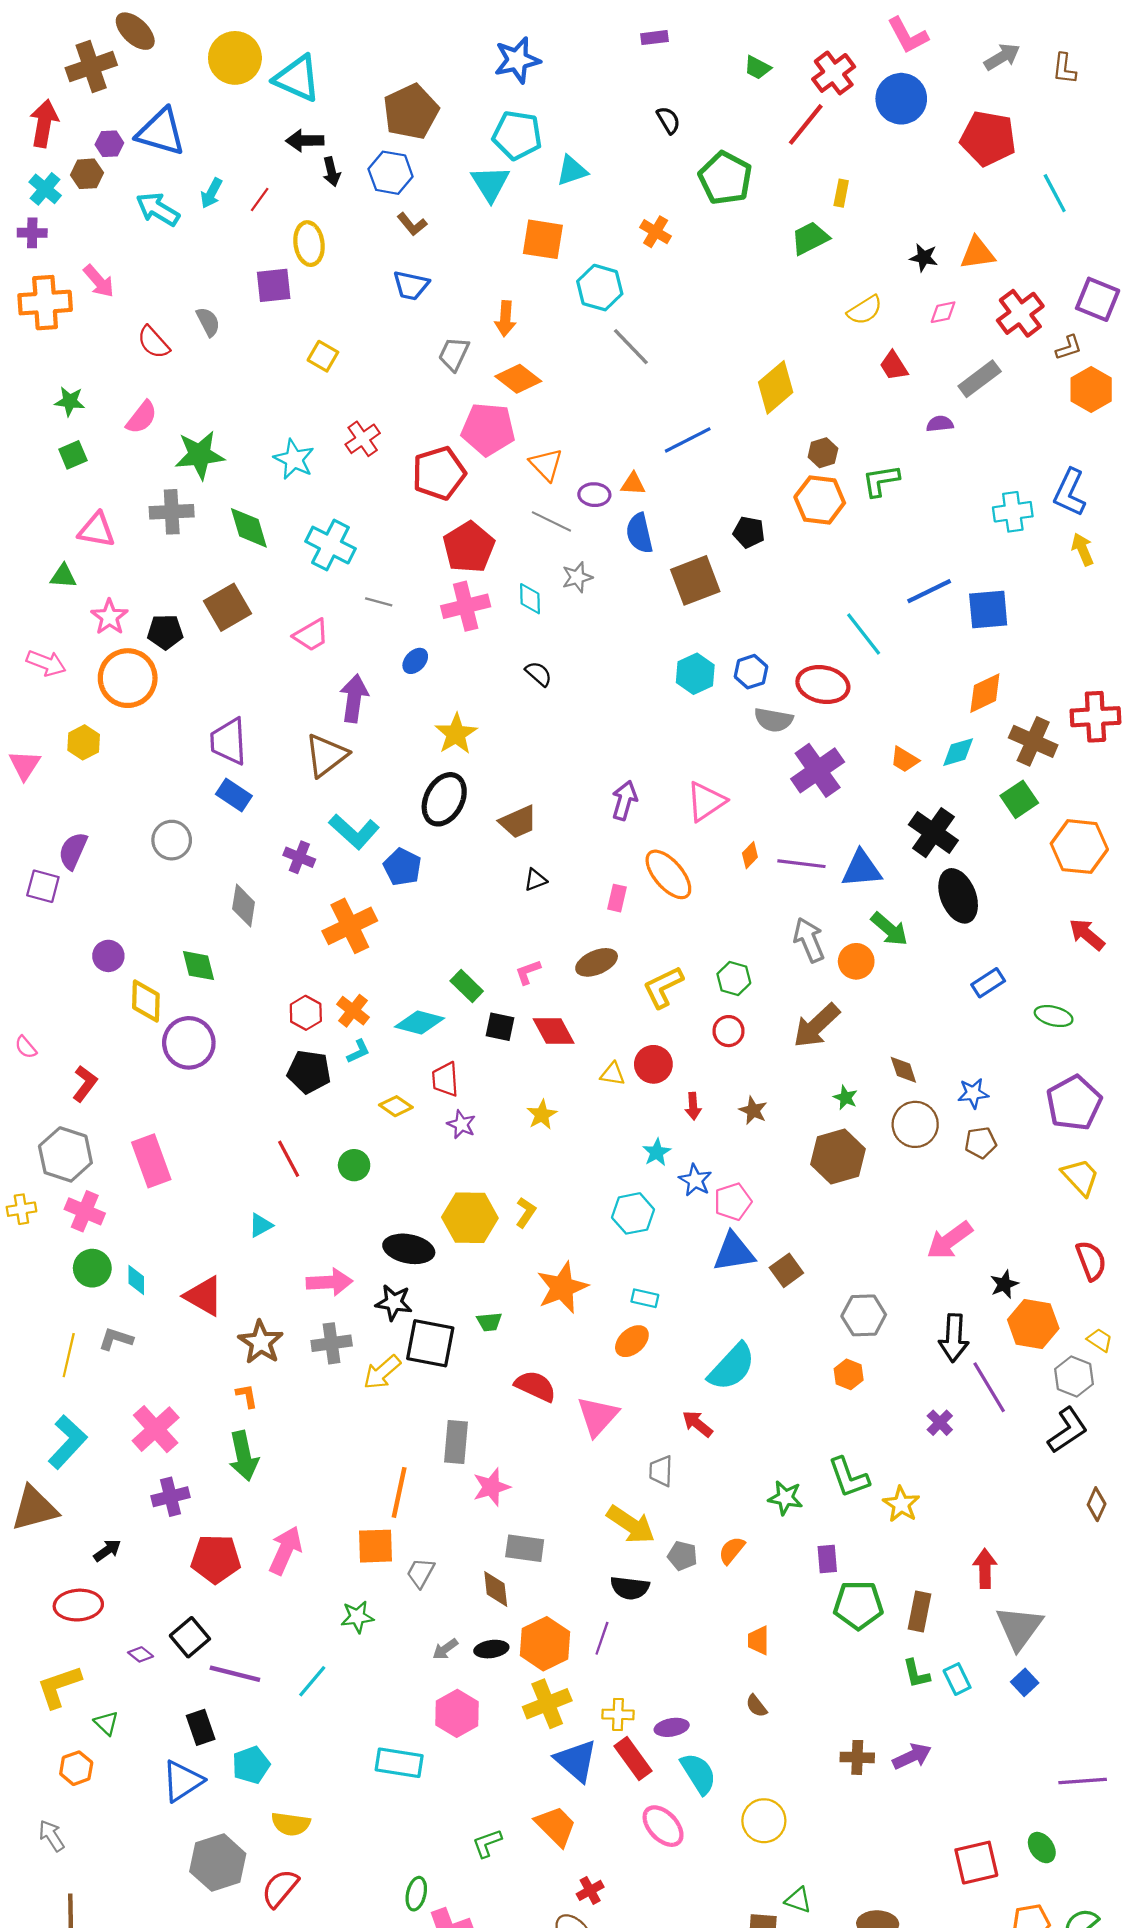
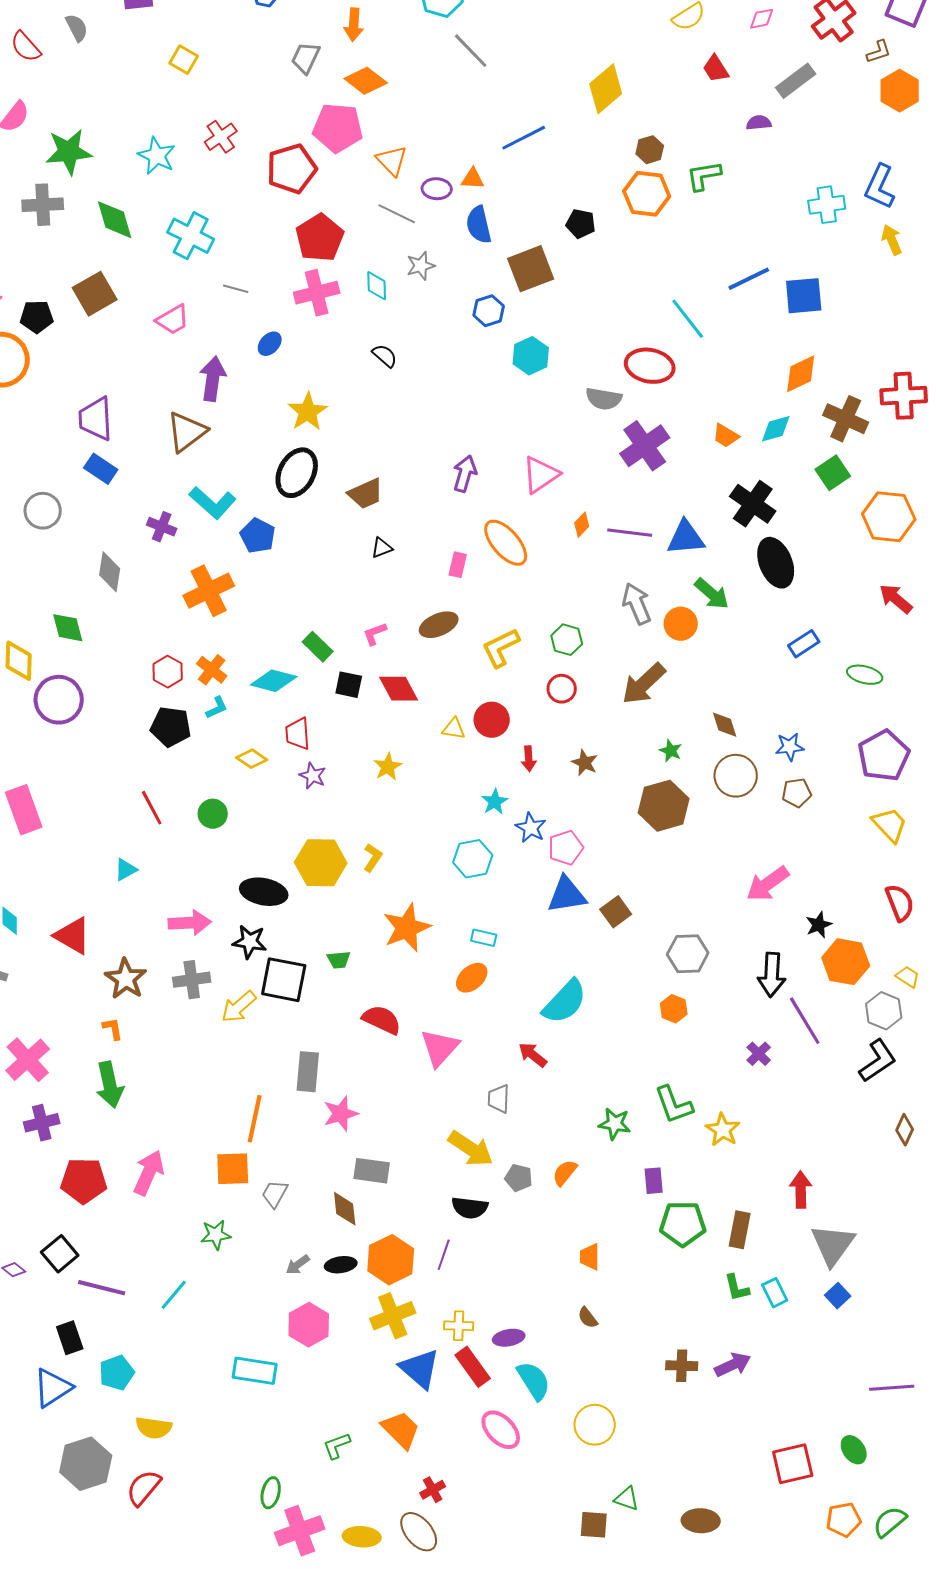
blue hexagon: (751, 672) -> (489, 311), moved

